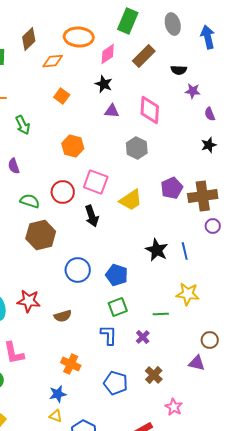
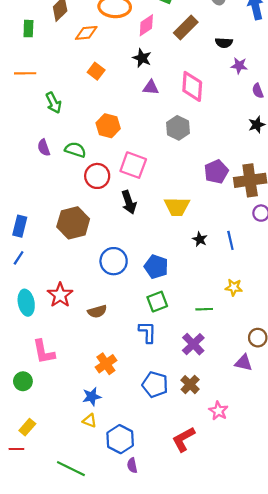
yellow trapezoid: (131, 200) -> (177, 207), moved, turned 35
green semicircle: (30, 201) -> (75, 150), moved
black star: (157, 250) -> (200, 239), size x0.6
yellow star: (188, 294) -> (234, 287), size x0.7
red star: (29, 301) -> (60, 295), turned 30
purple cross: (143, 337) -> (193, 344), moved, size x1.5
orange cross: (71, 364) -> (106, 364), turned 30
brown cross: (154, 375) -> (190, 385), moved

